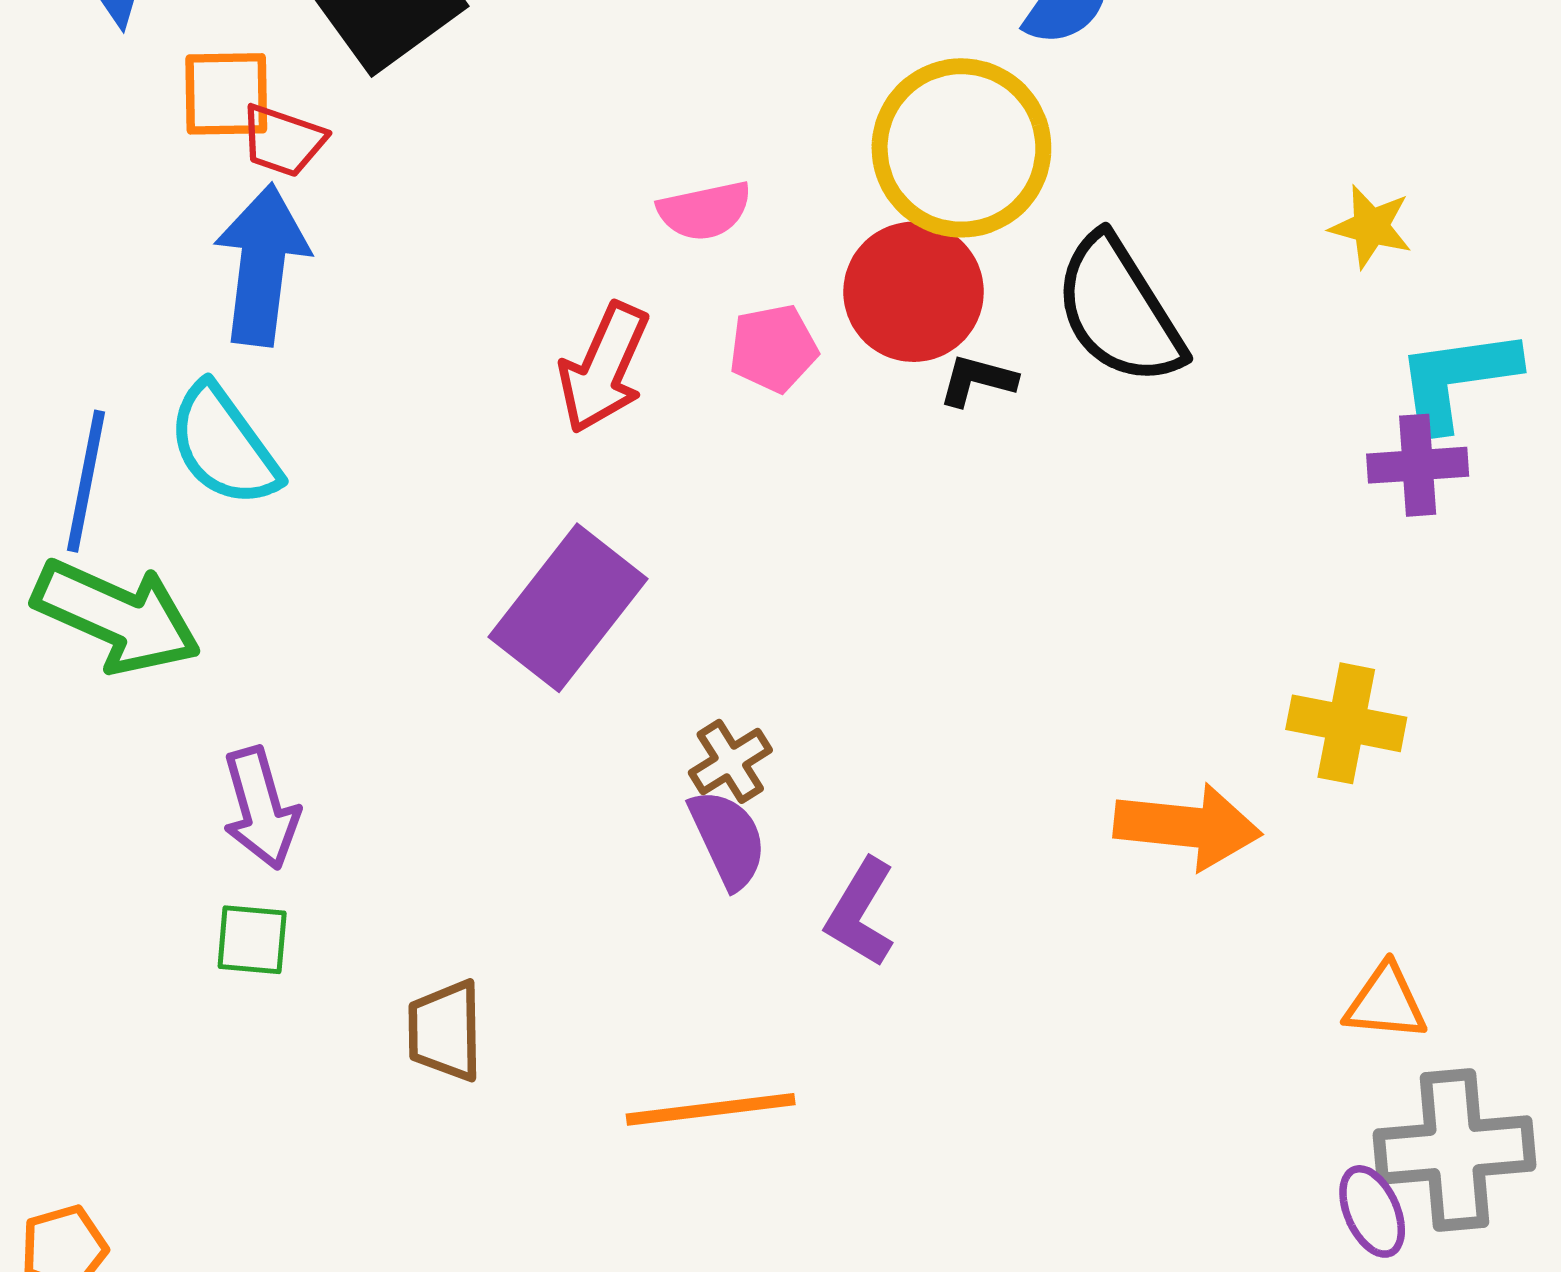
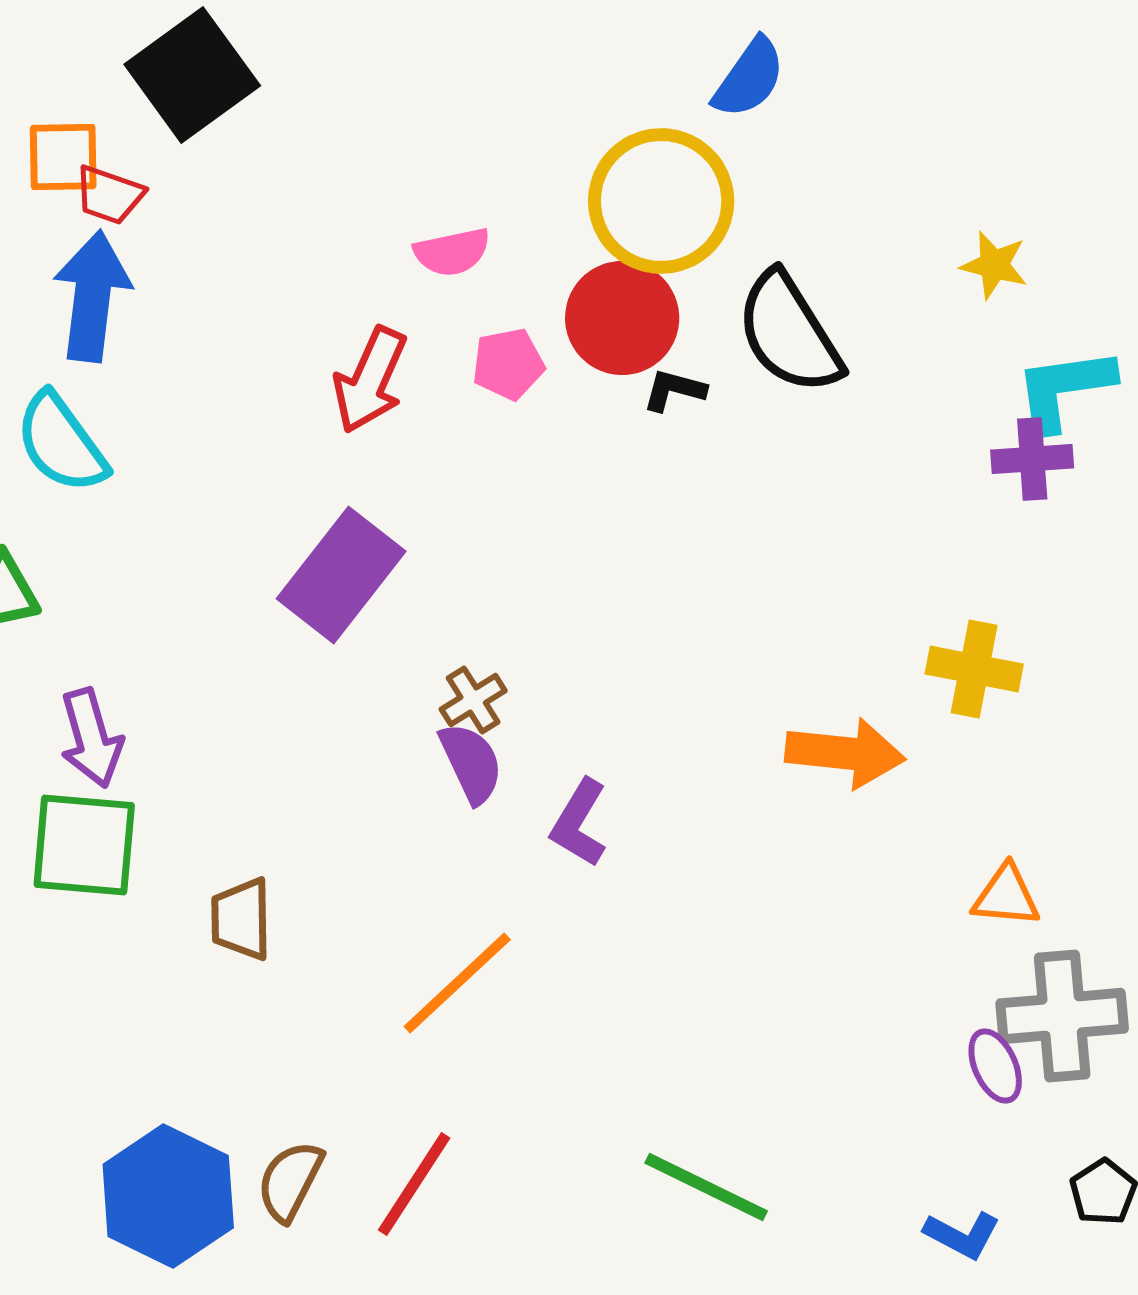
green square: (252, 940) -> (84, 845), size x1.8
orange line: (711, 1109) -> (457, 983), turned -36

